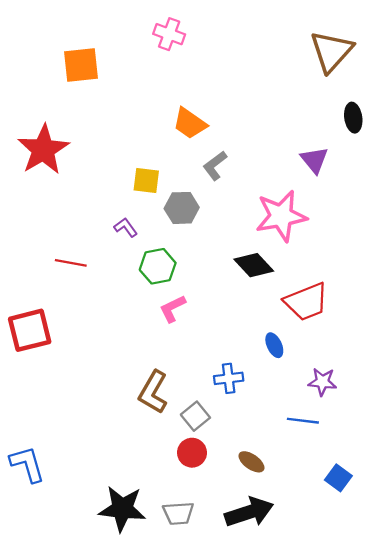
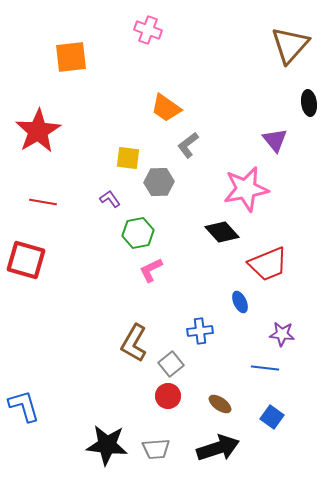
red line: (71, 263) -> (43, 202), moved
red square: (30, 330) -> (26, 260), moved, turned 30
blue square: (338, 478) -> (272, 417), moved

